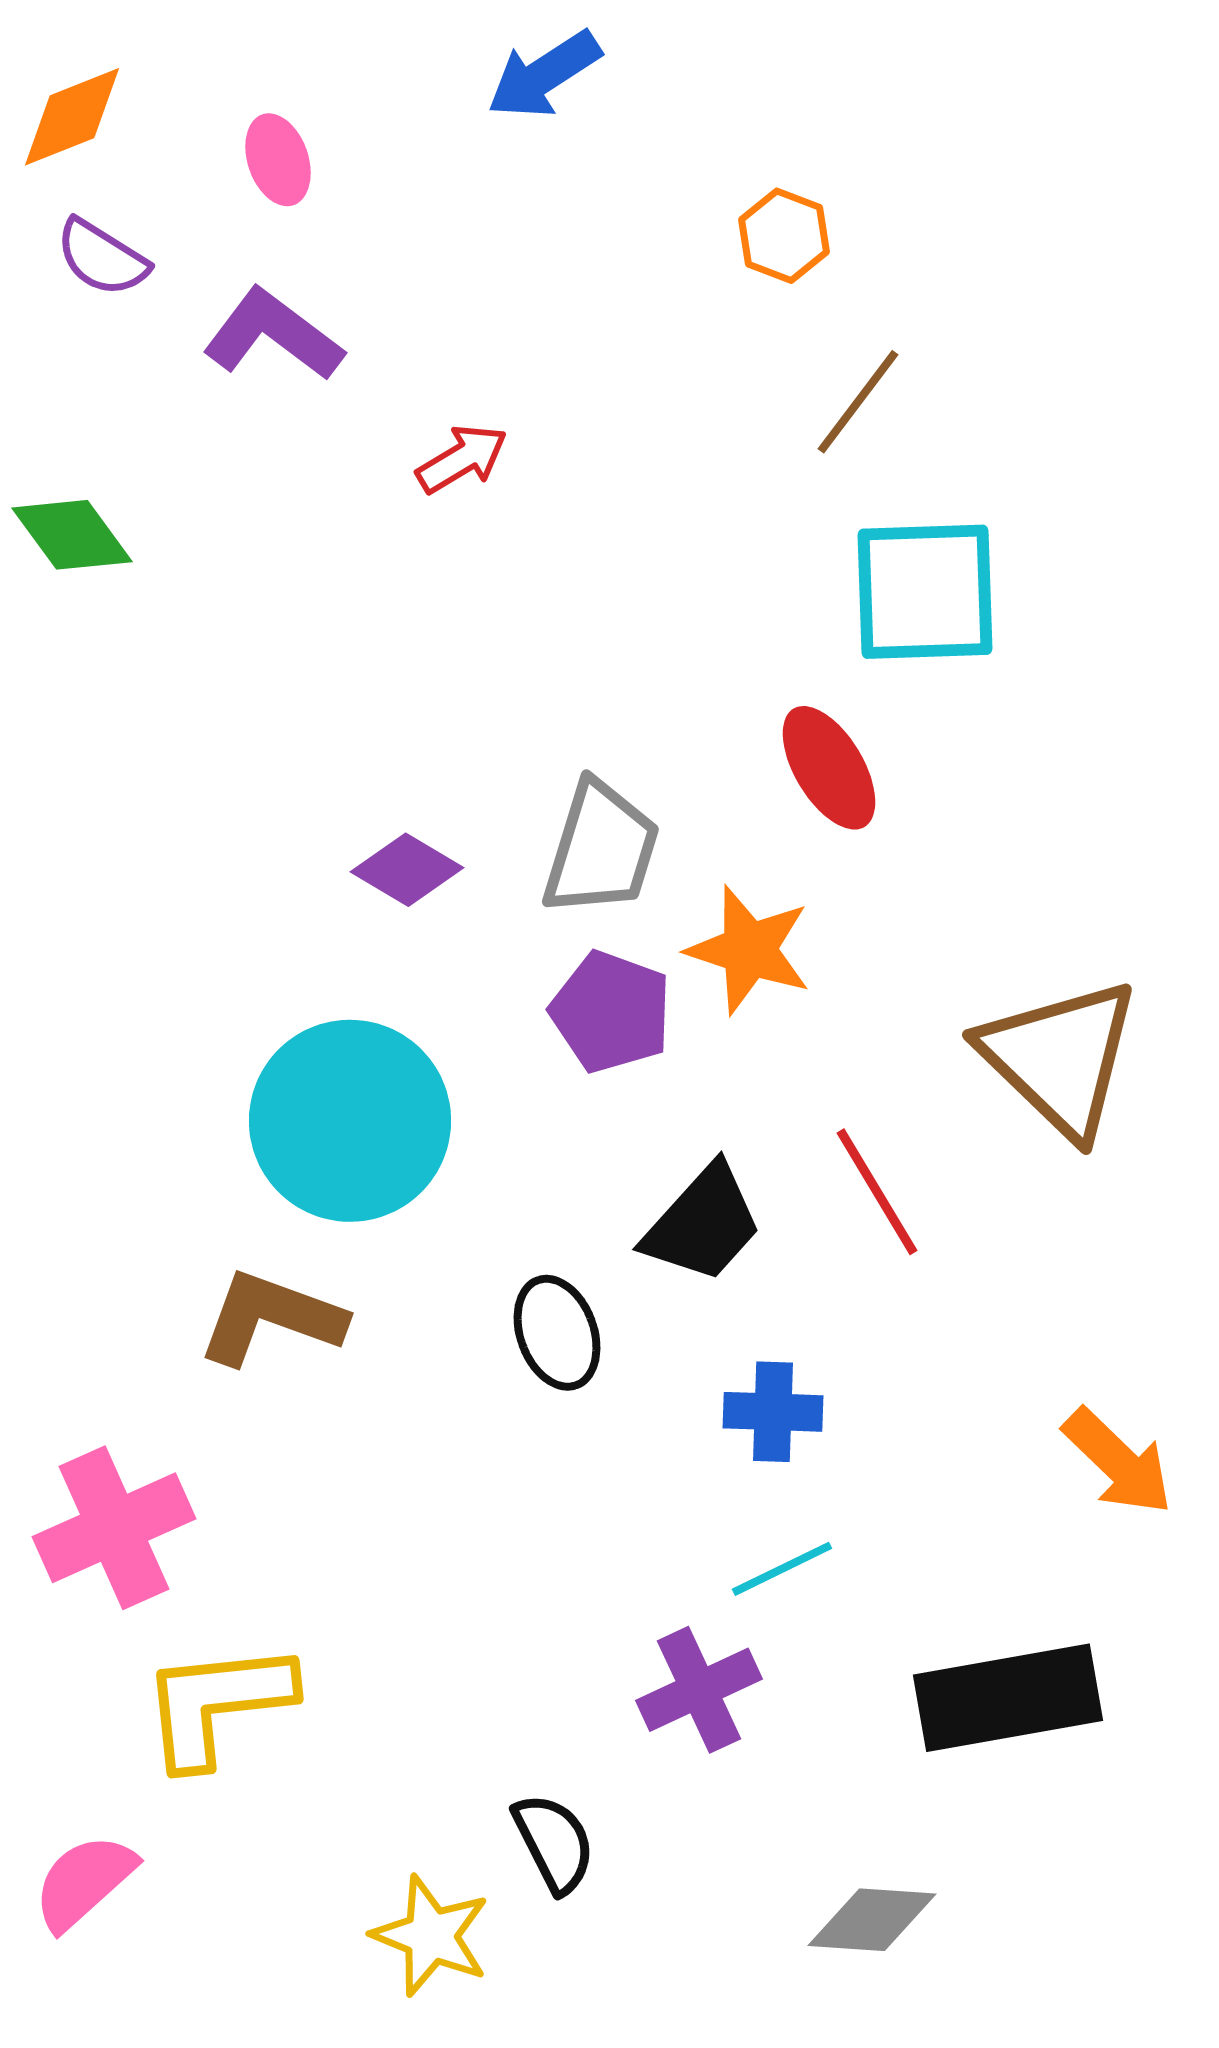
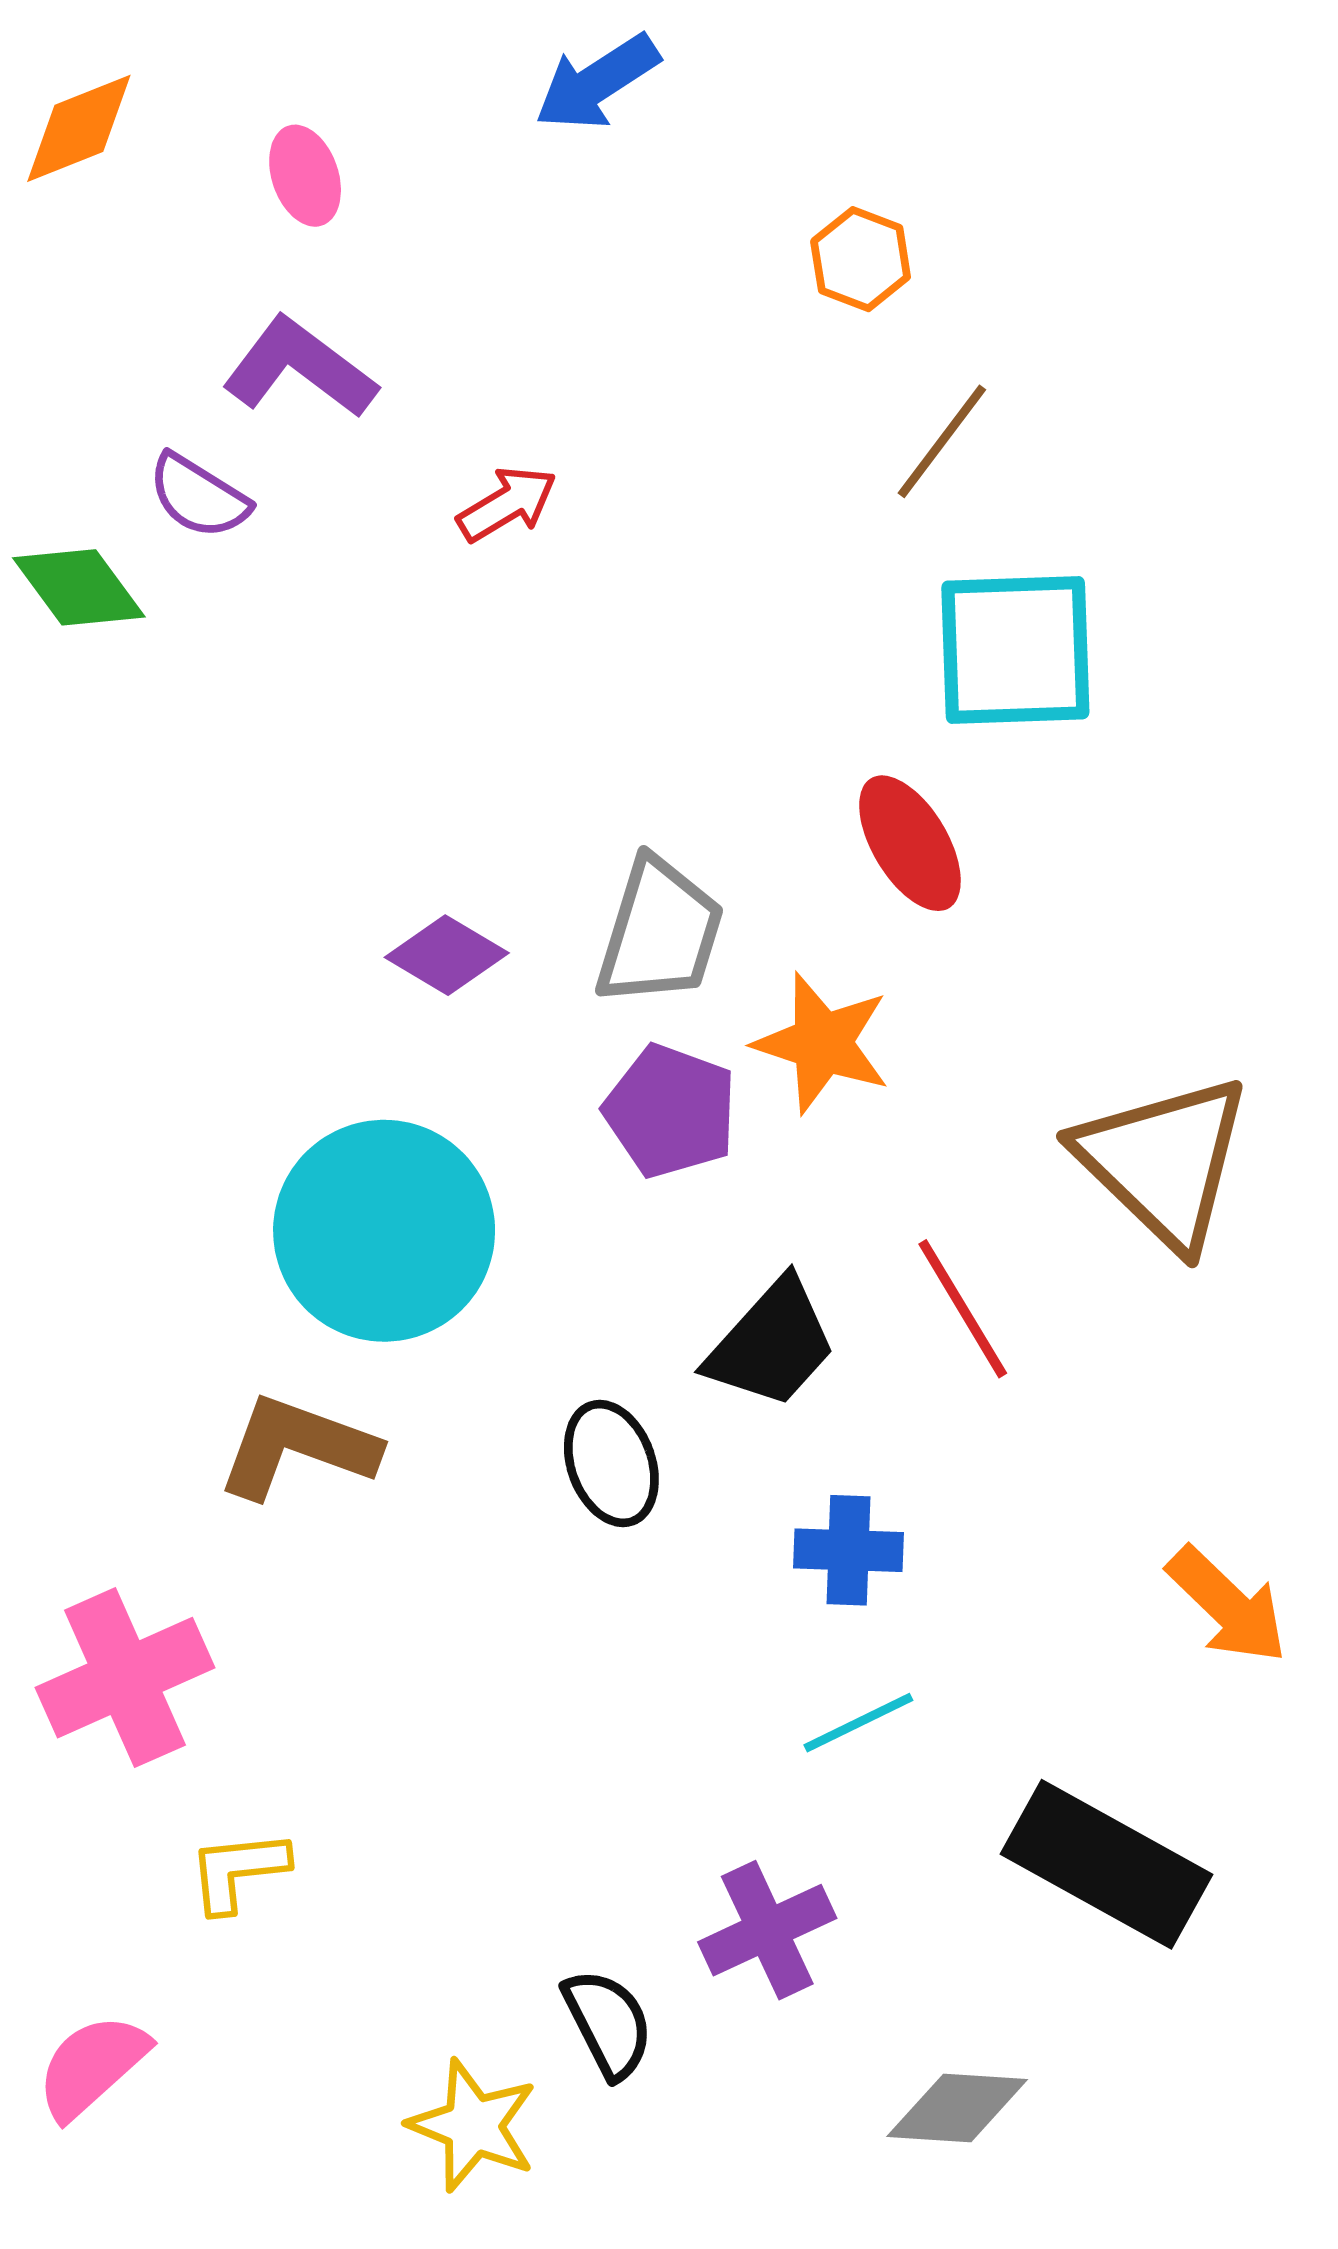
purple semicircle: (102, 258) -> (199, 496), moved
purple cross: (699, 1690) -> (767, 1930), moved
black rectangle: (1008, 1698) -> (1107, 1864), turned 39
yellow L-shape: (217, 1704) -> (238, 1871), size x0.6

